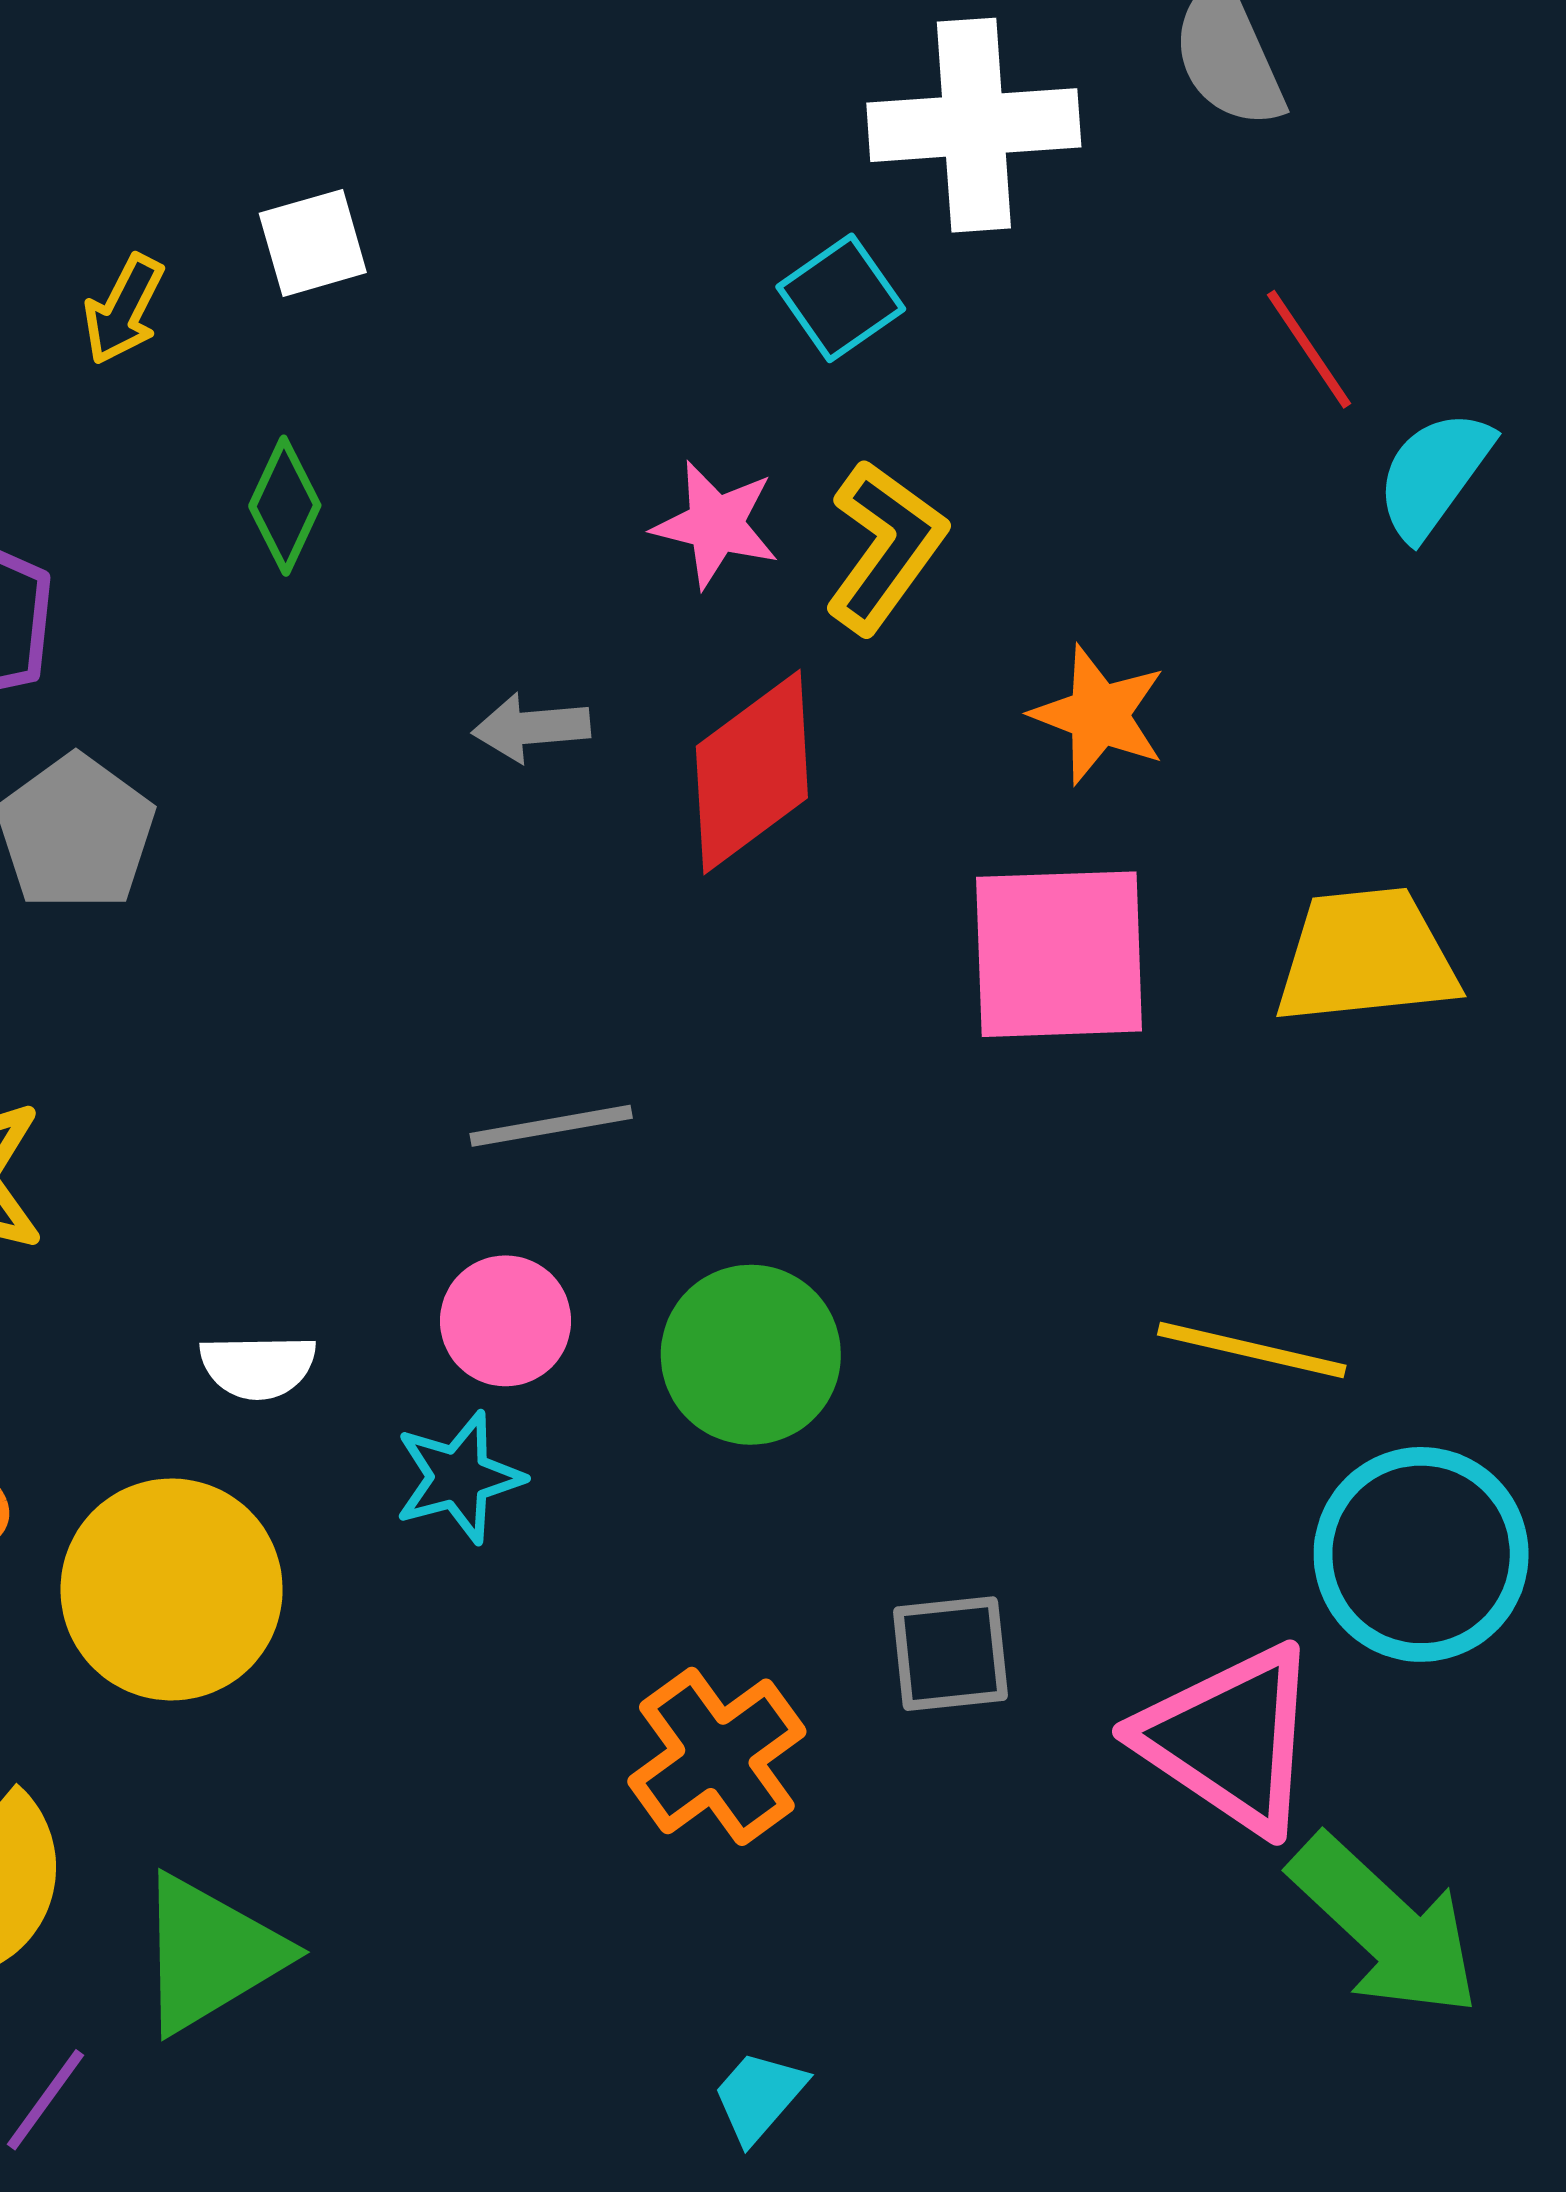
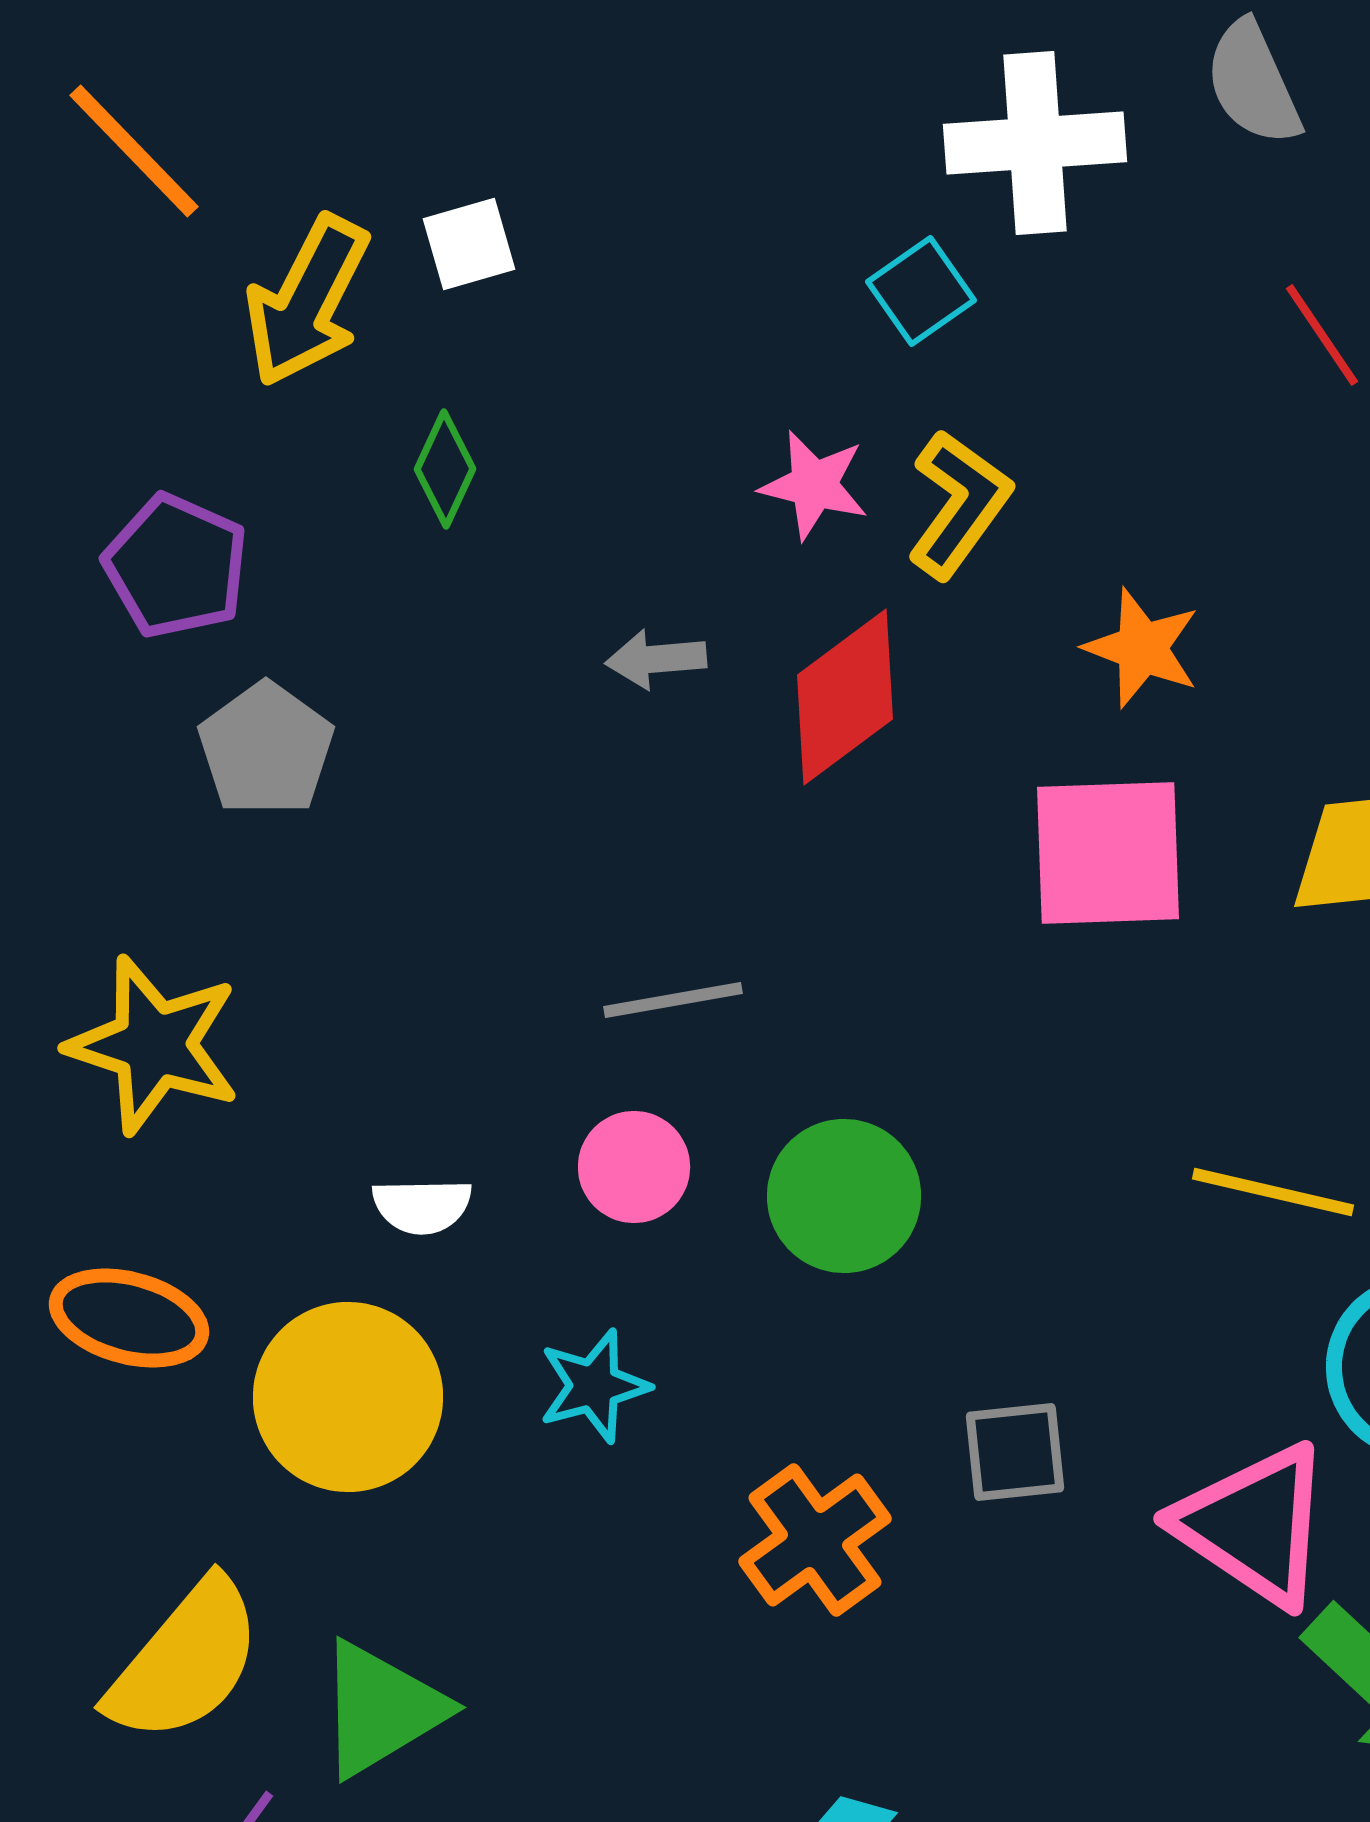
yellow arrow: (124, 310) -> (307, 301), size x1.8
cyan star: (459, 1477) -> (594, 1386), moved

